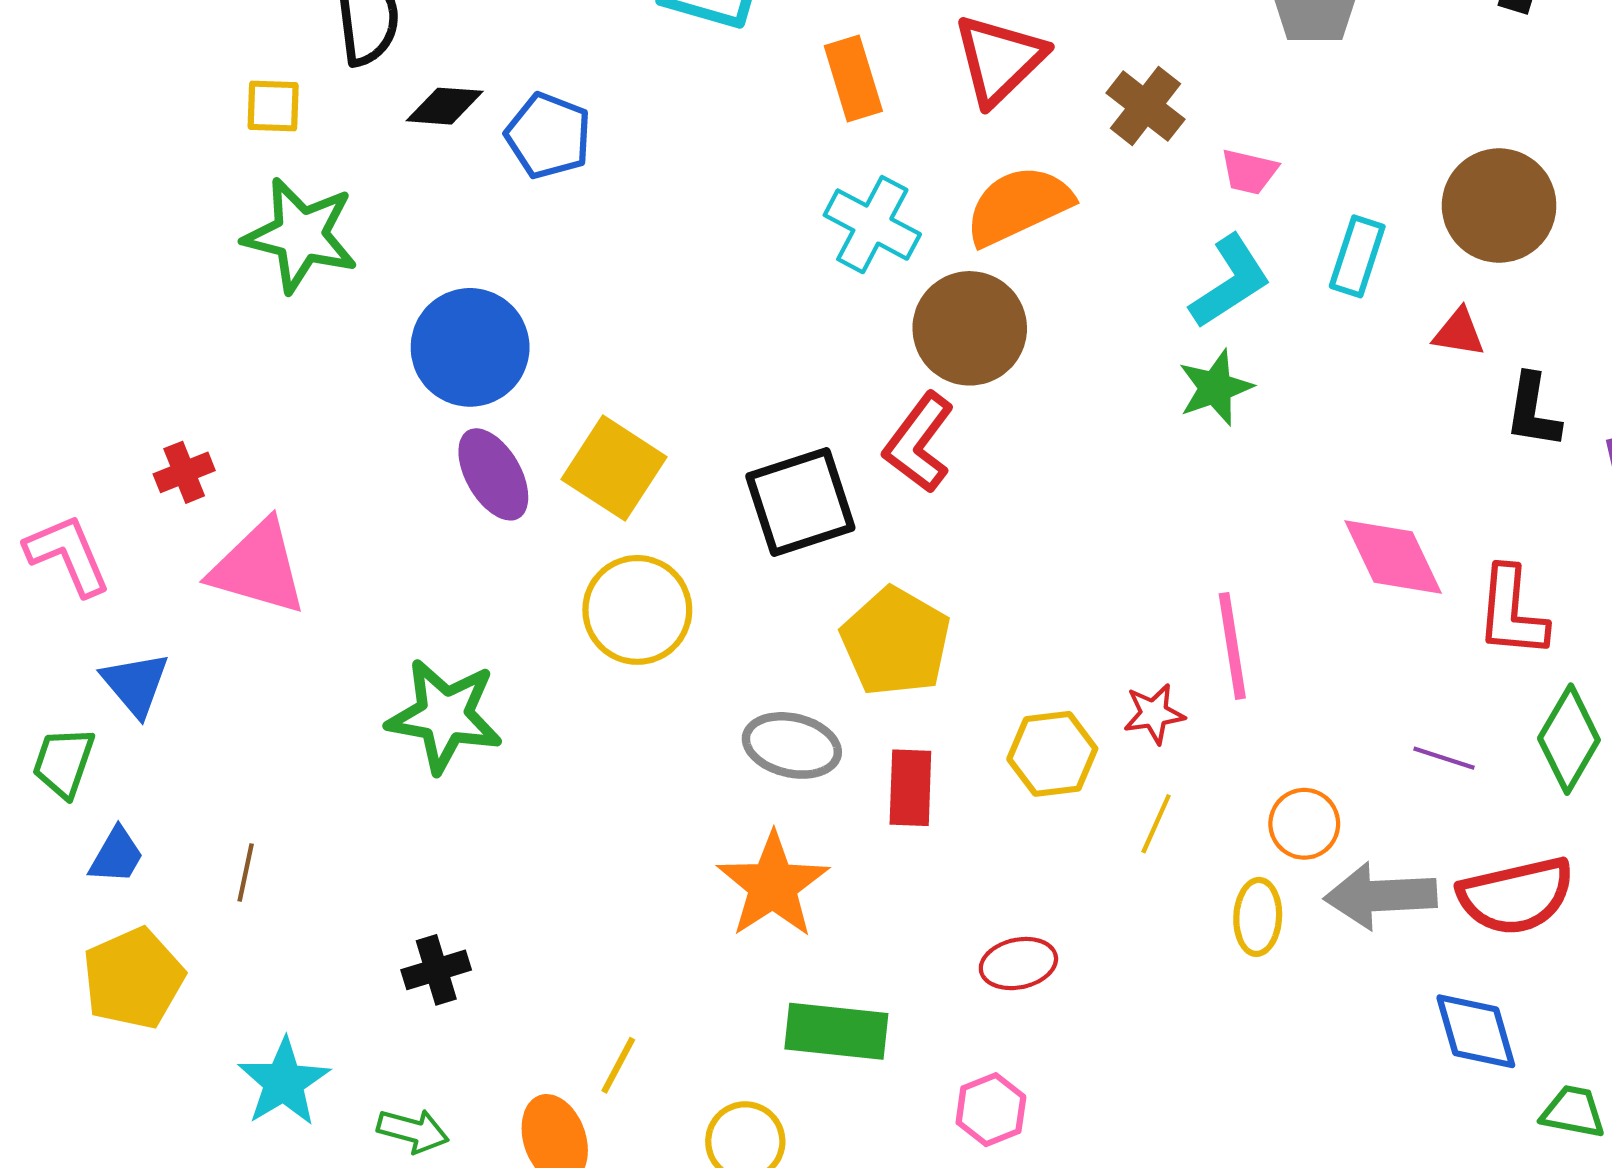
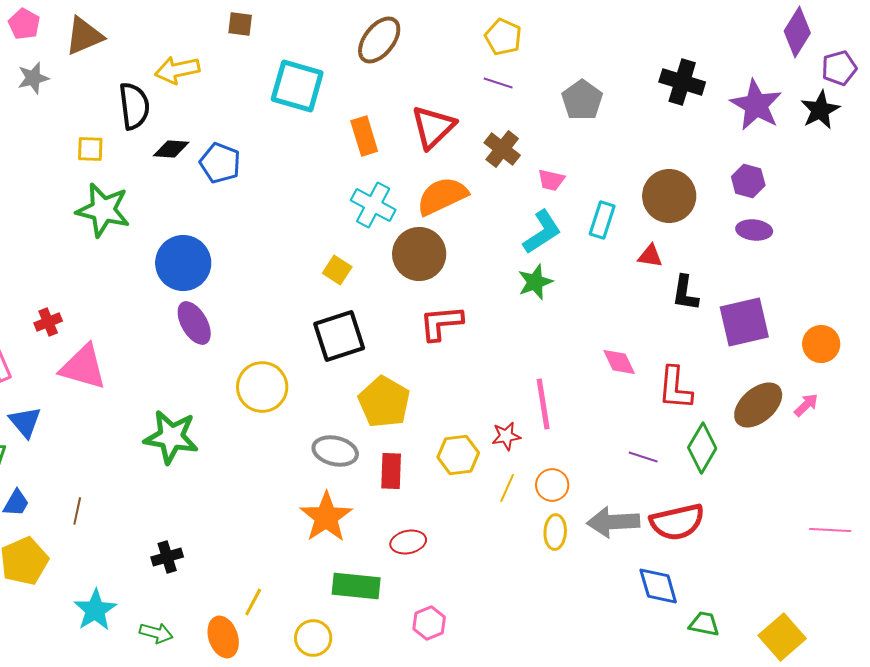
red L-shape: (919, 443) -> (441, 323), moved, turned 48
yellow square: (614, 468) -> (337, 270), moved, size x0.6
pink diamond: (1393, 557) -> (619, 362), size x0.7
orange circle: (1304, 824) -> (552, 485), moved
red ellipse: (1018, 964) -> (408, 542), moved

